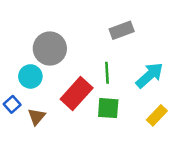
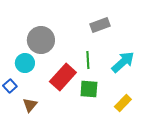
yellow rectangle: (157, 115) -> (123, 103), moved
brown triangle: (36, 117) -> (30, 105), moved

